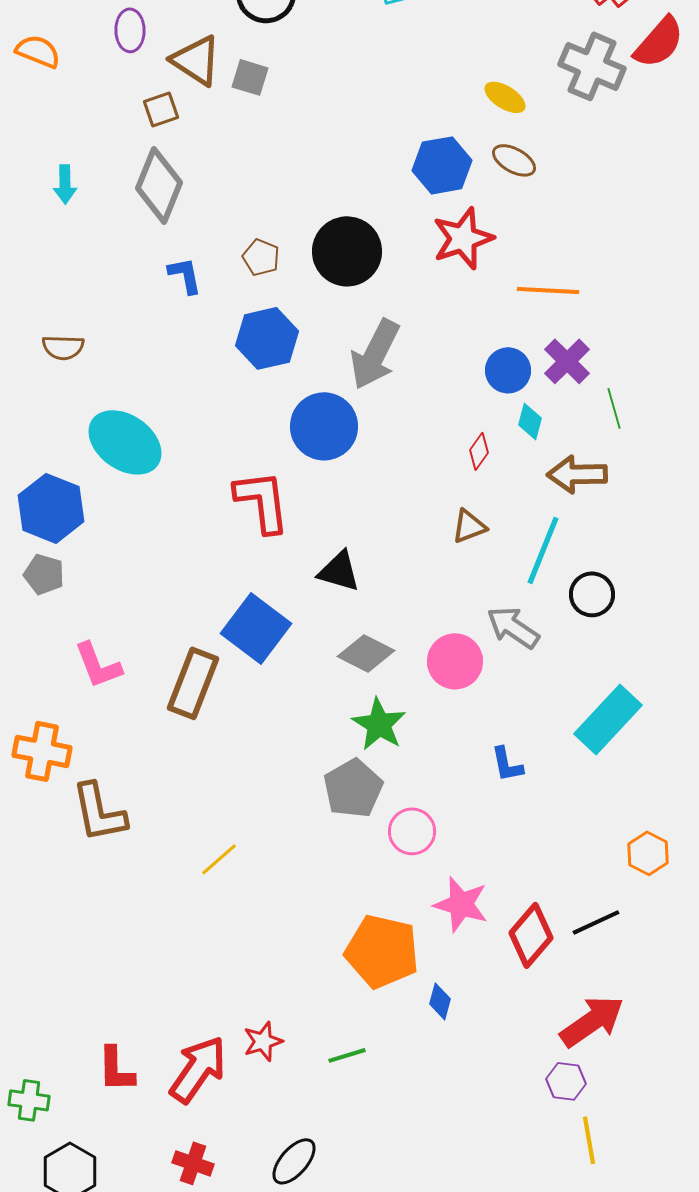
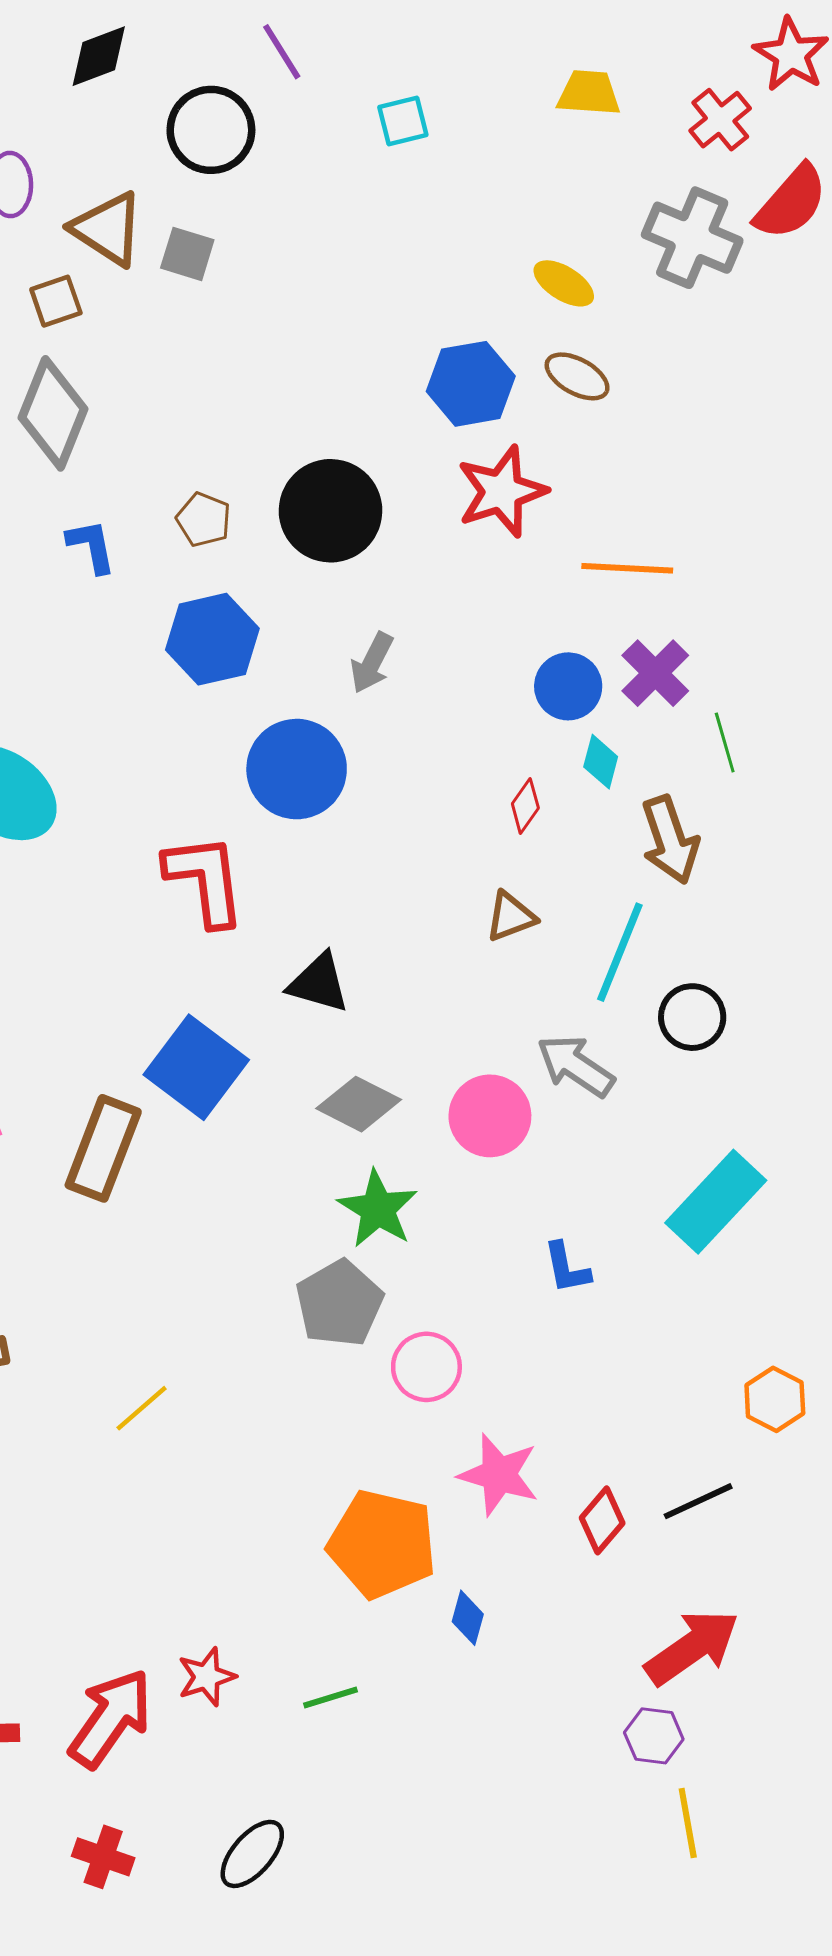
gray arrow: (375, 354) -> (372, 663), size x0.6
brown arrow: (577, 474) -> (670, 840), turned -108
red diamond: (531, 935) -> (602, 1520), size x0.7

